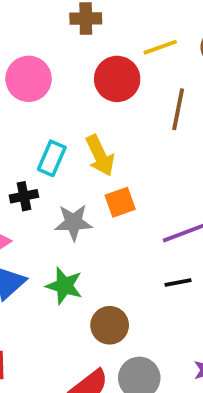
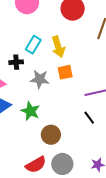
black line: (178, 283) -> (89, 118), turned 56

